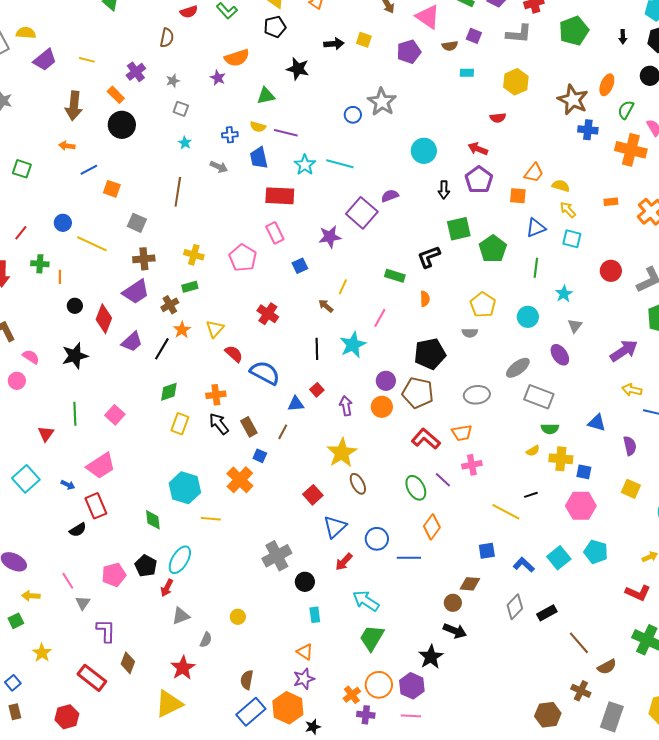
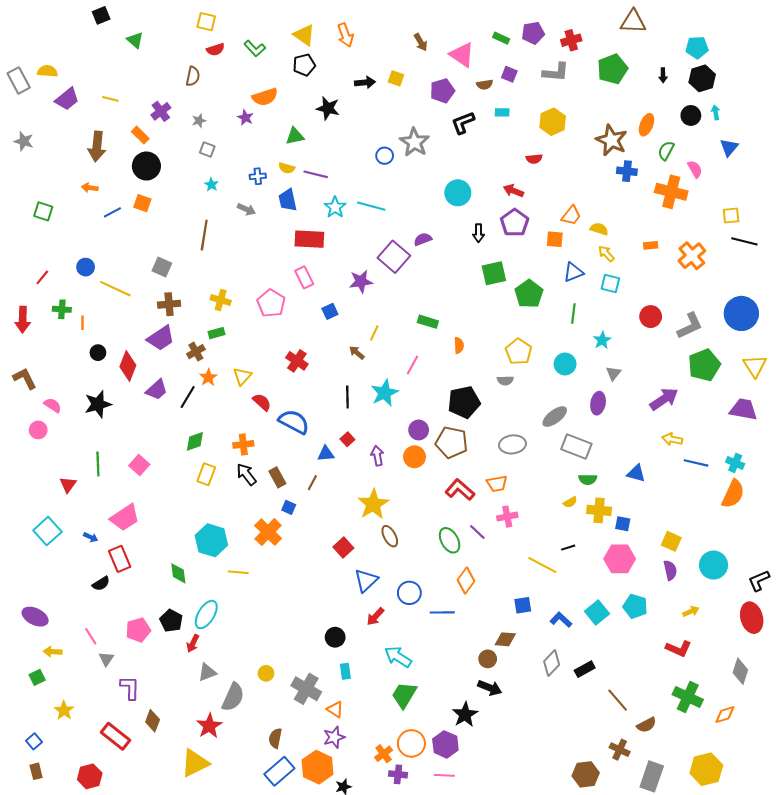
orange square: (112, 189) -> (142, 203), moved
black L-shape: (429, 257) -> (463, 123), moved
purple ellipse: (560, 355) -> (598, 403), turned 45
purple semicircle: (630, 446) -> (670, 570), moved
gray cross: (277, 556) -> (306, 689), moved, turned -32
gray semicircle: (206, 640) -> (233, 697), size x1.8

